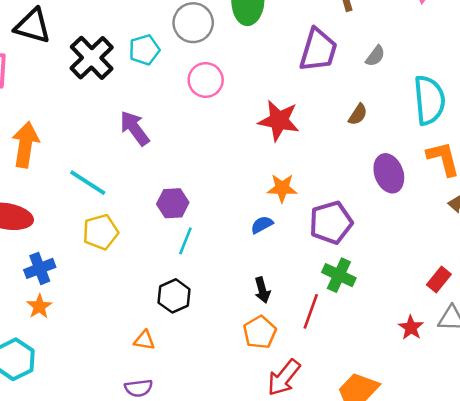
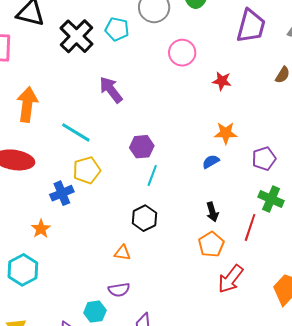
cyan pentagon: (144, 50) -> (117, 29), turned 30
pink circle: (206, 80) -> (182, 53), moved
red star: (279, 120) -> (222, 81), size x0.6
purple pentagon: (331, 222) -> (264, 159), size x0.7
blue cross: (40, 268) -> (62, 193), moved

